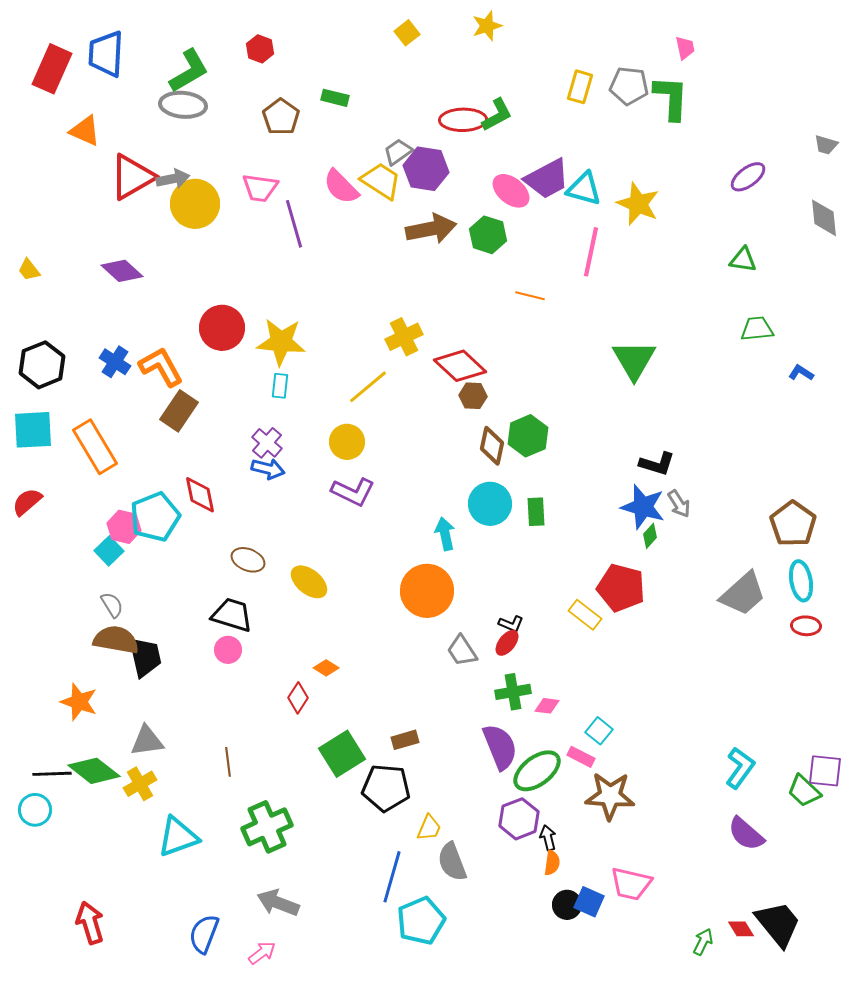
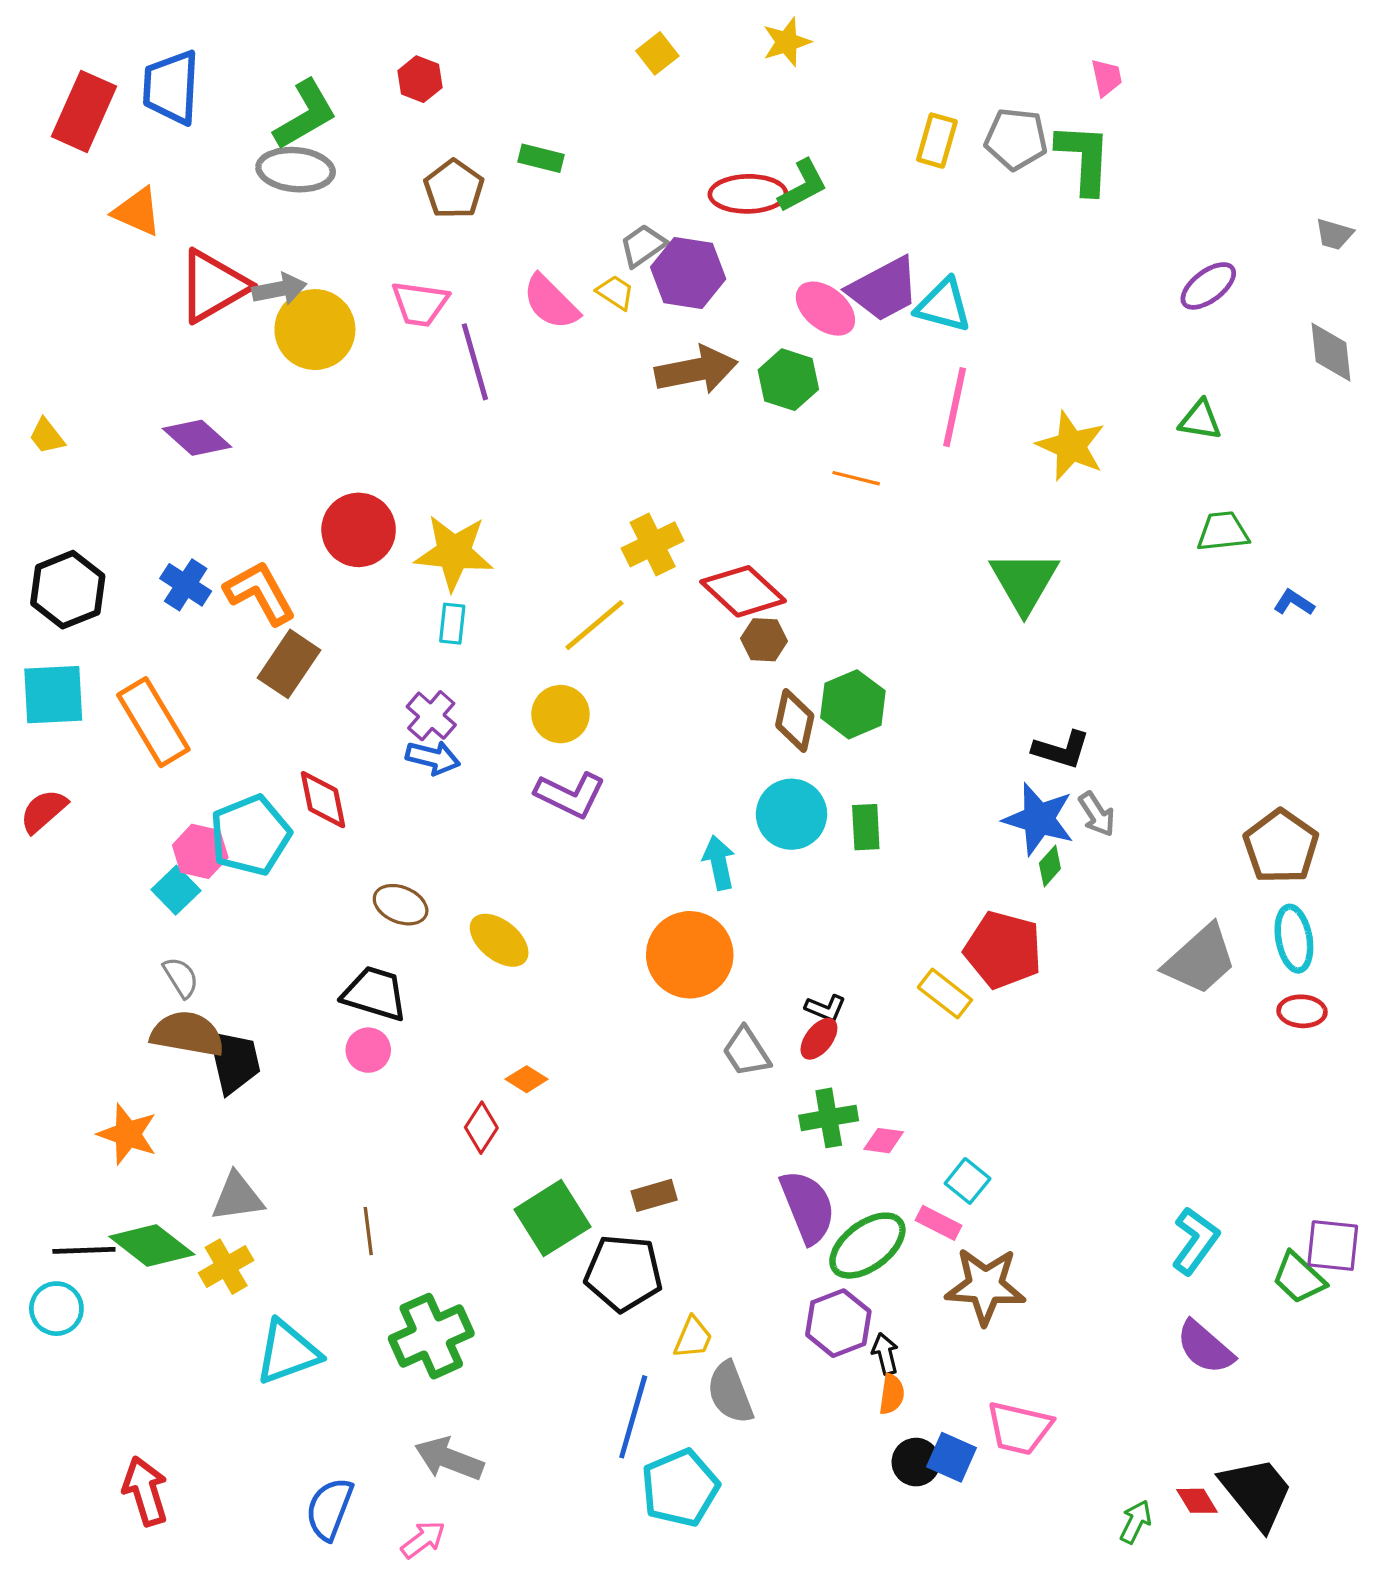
yellow trapezoid: (381, 181) -> (615, 292), size x0.6
yellow star: (638, 204) -> (1071, 446), moved

